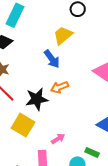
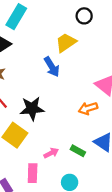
orange arrow: (59, 87) -> (88, 108), moved
green rectangle: (92, 153) -> (78, 151), moved

